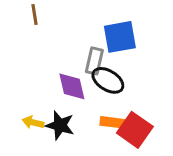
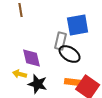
purple diamond: (72, 86) -> (32, 58), moved
yellow arrow: (33, 122) -> (20, 74), moved

